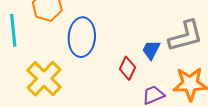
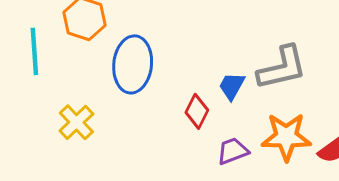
yellow cross: (44, 79) -> (76, 122), size x0.7

